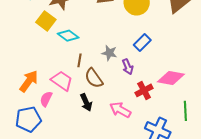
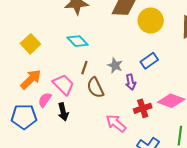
yellow square: (46, 21) -> (30, 44), moved
black arrow: (86, 102) -> (63, 112), moved

